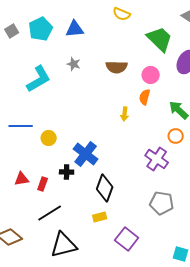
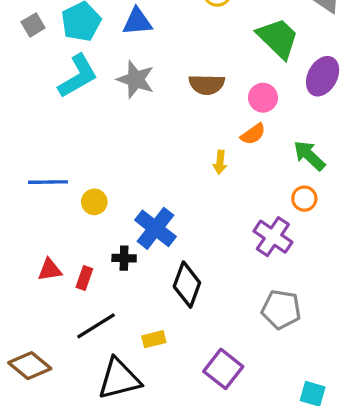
gray star: (74, 64) -> (136, 79), size x1.6
cyan L-shape: (39, 79) -> (78, 76), moved
orange semicircle: (145, 97) -> (253, 134), turned -140
yellow rectangle: (100, 217) -> (154, 339), moved

